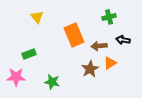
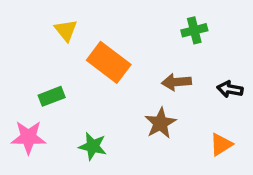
orange rectangle: (74, 35) -> (109, 62), moved, turned -30
black arrow: (123, 40) -> (230, 89), moved
orange triangle: (110, 63) -> (221, 144), moved

